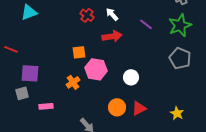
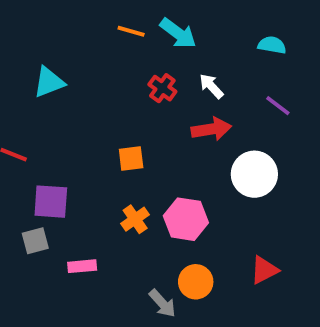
orange square: (79, 52) -> (131, 159), moved
pink hexagon: (96, 69) -> (186, 219), moved
white circle: (131, 77) -> (254, 174), moved, size x1.5
orange circle: (117, 107) -> (196, 282), moved

